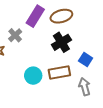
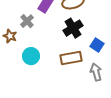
cyan circle: (33, 76) -> (31, 56), moved

